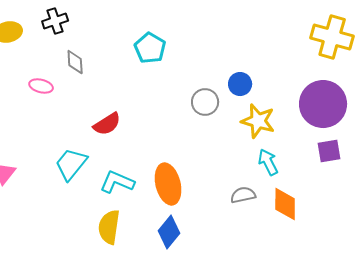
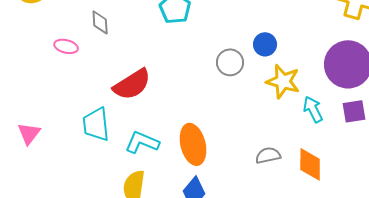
red semicircle: (107, 124) -> (132, 84), size x1.4
cyan arrow: (268, 162) -> (313, 109), moved
cyan trapezoid: (71, 164) -> (96, 124), turned -45

